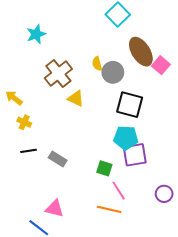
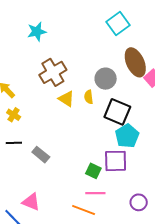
yellow semicircle: (97, 64) -> (89, 97), moved
cyan pentagon: (126, 138) -> (127, 136), moved, turned 30
green square: (104, 168) -> (93, 171), moved
pink line: (119, 191) -> (95, 193), turned -66

